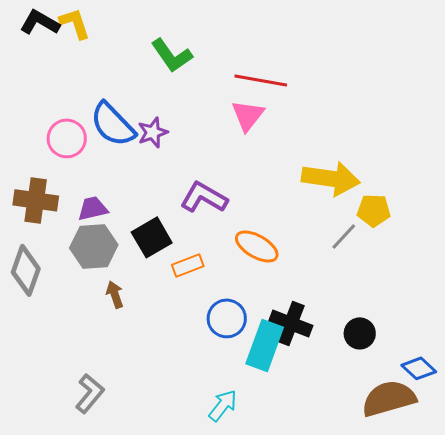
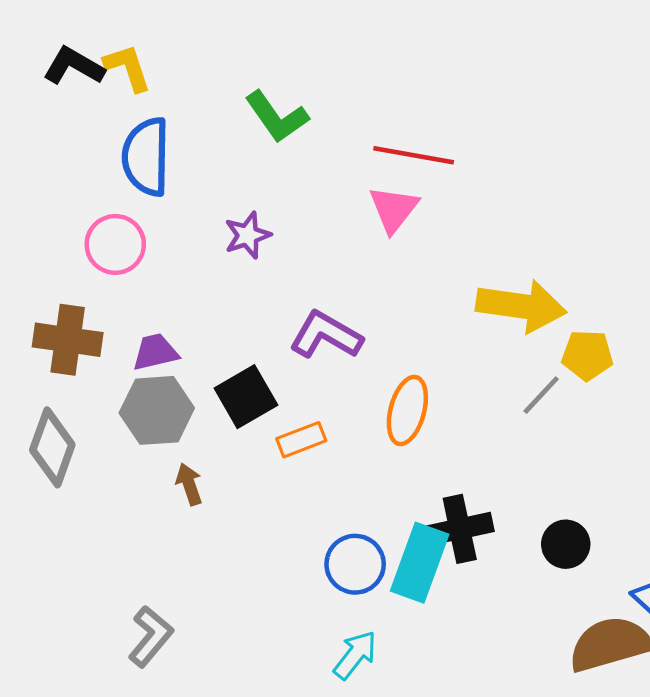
blue semicircle: (113, 124) -> (146, 157), moved, turned 45
orange ellipse: (257, 246) -> (407, 410), turned 75
blue circle: (227, 318) -> (355, 564), moved
black cross: (291, 323) -> (460, 529), turned -33

